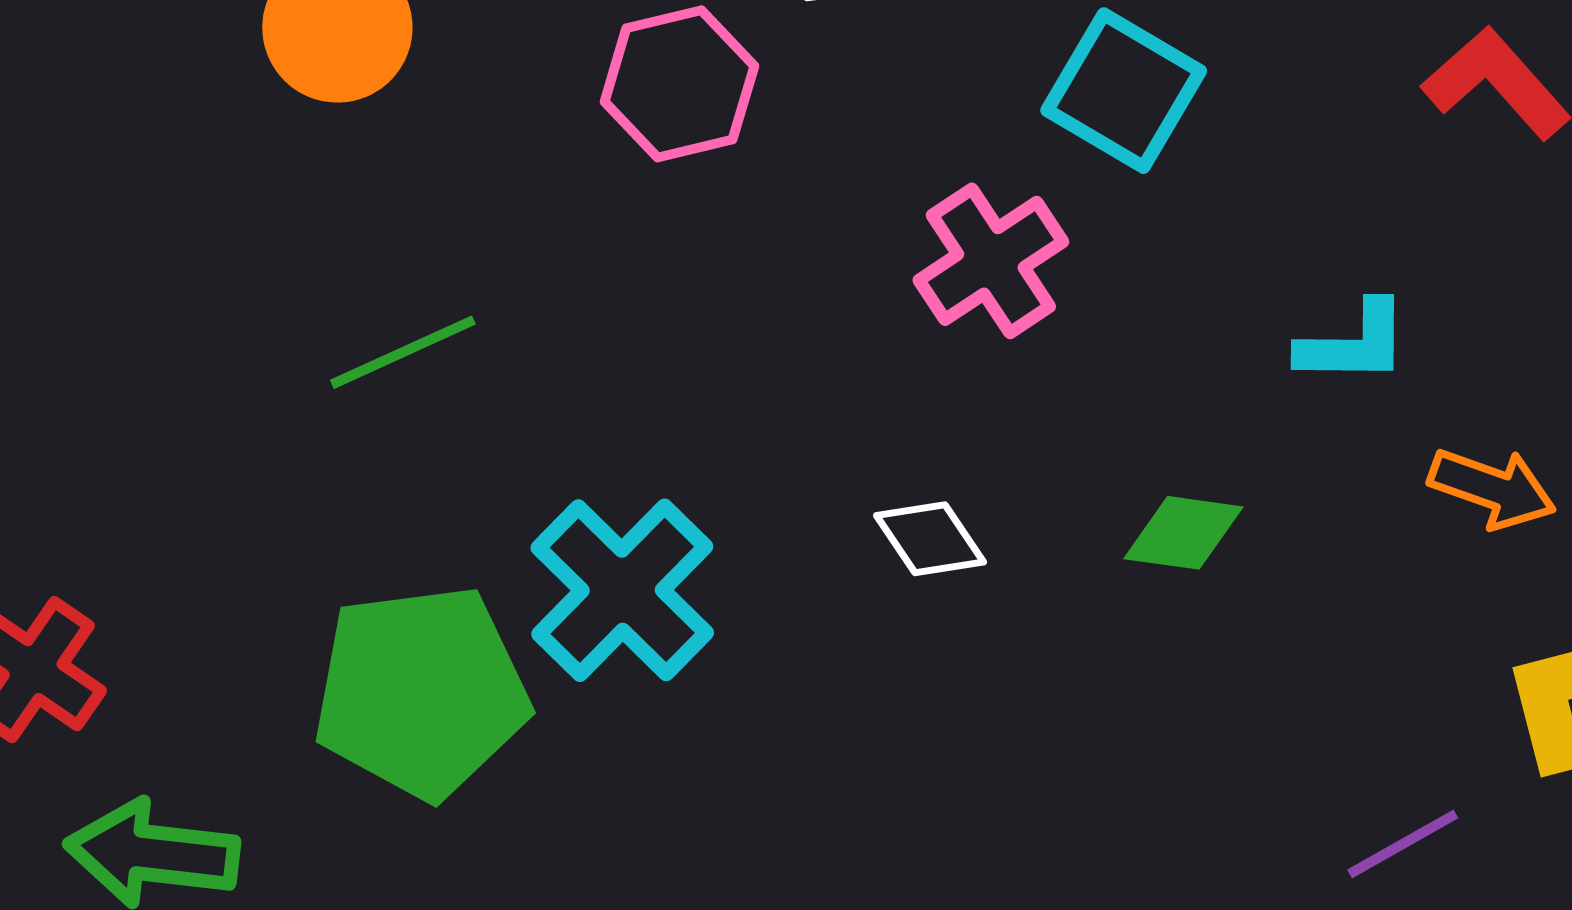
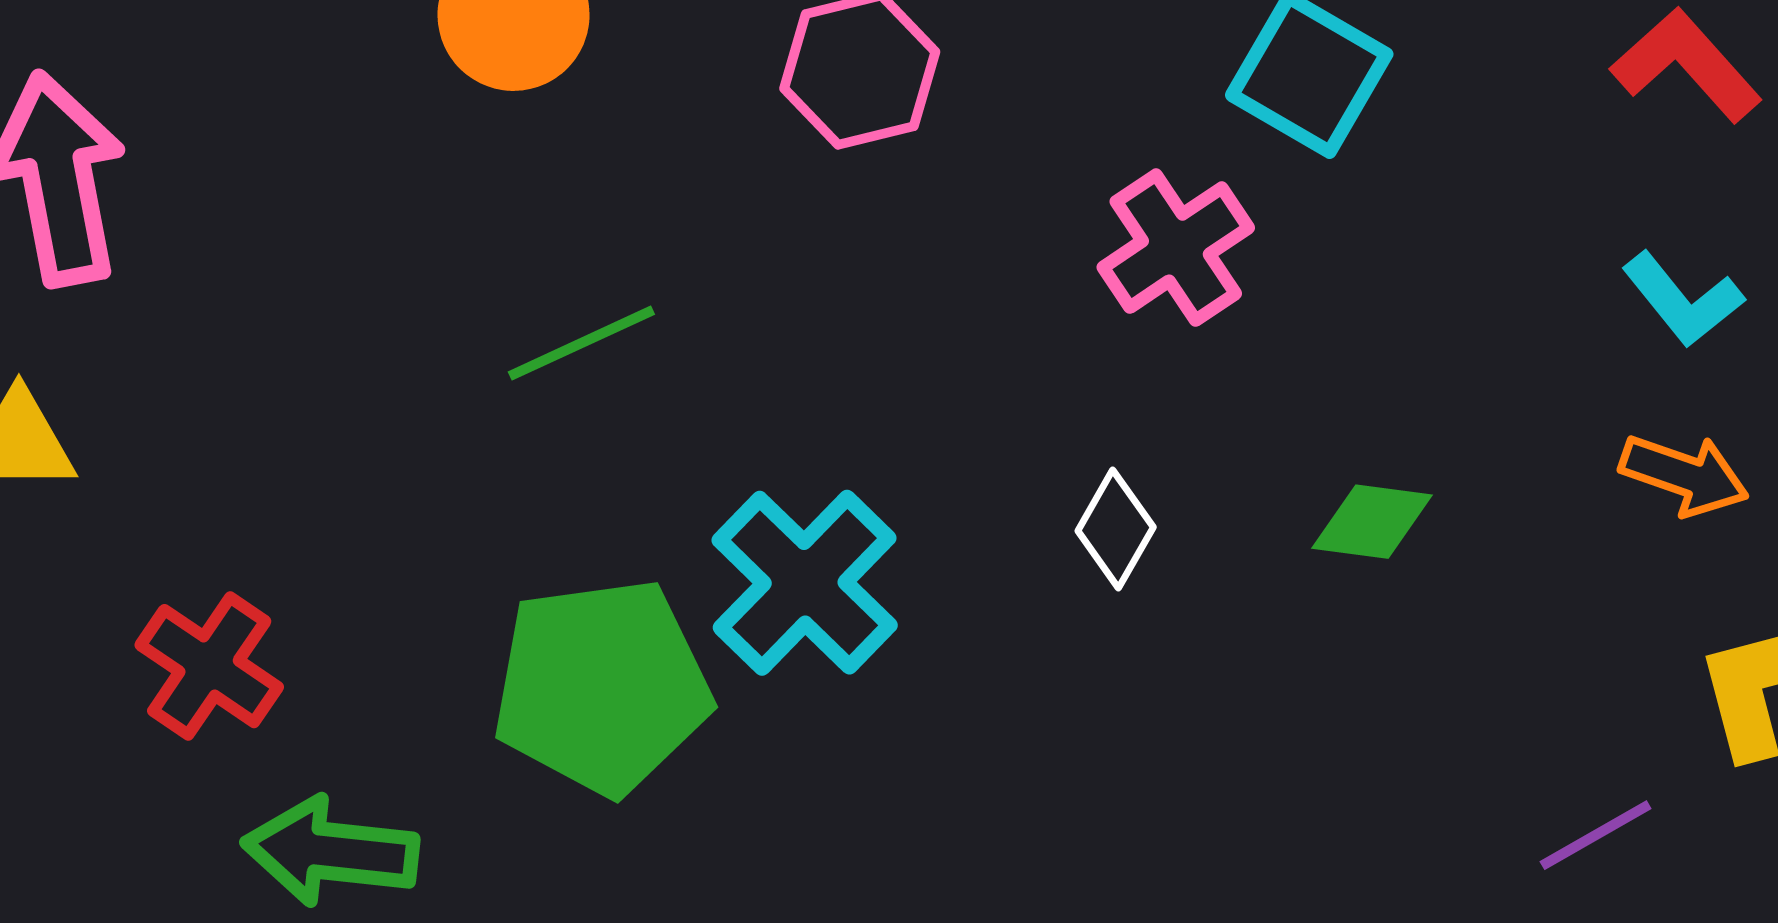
cyan L-shape: (1353, 343) -> (1683, 300), moved, turned 51
white diamond: (930, 539) -> (1116, 529), turned 64

